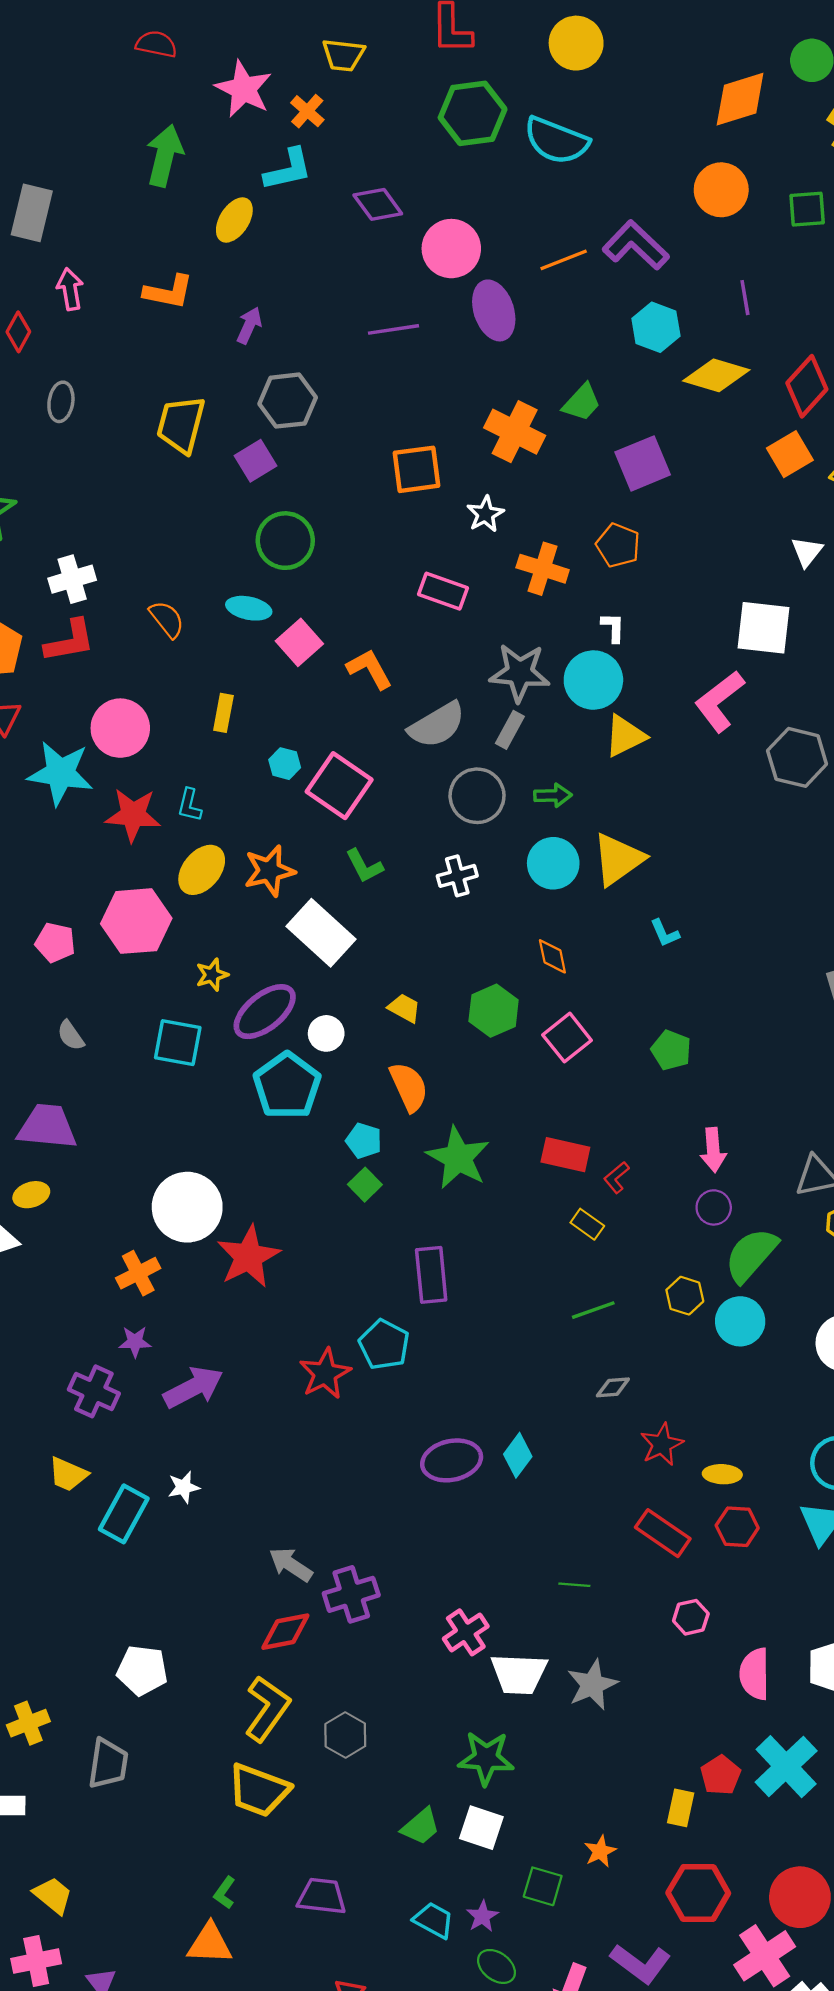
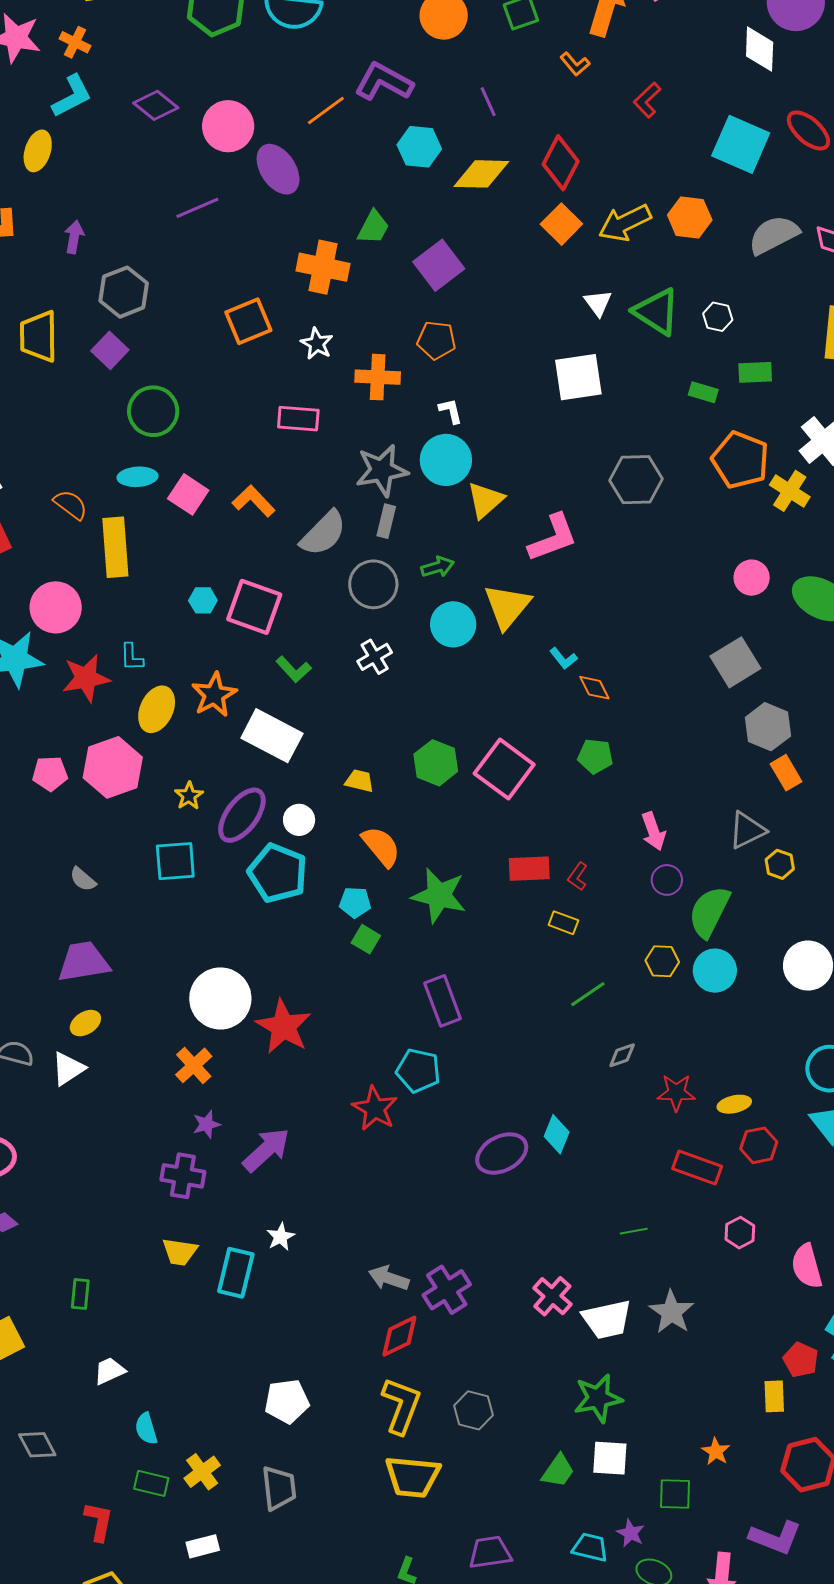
pink L-shape: (719, 701) -> (553, 538), moved, turned -148
yellow rectangle: (223, 713) -> (115, 547), moved, size x1.8
pink pentagon: (55, 943) -> (50, 774), moved
orange diamond: (552, 956) -> (594, 688), moved
pink square: (567, 1038) -> (504, 769), size x1.4
red star: (662, 1444) -> (676, 1093), turned -30

